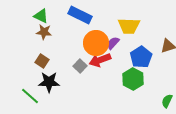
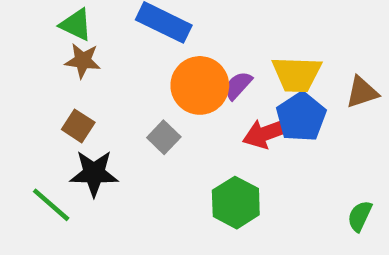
yellow trapezoid: (129, 26) -> (297, 74), moved
red arrow: (100, 60) -> (267, 133), moved
green hexagon: (133, 79) -> (236, 203), moved

